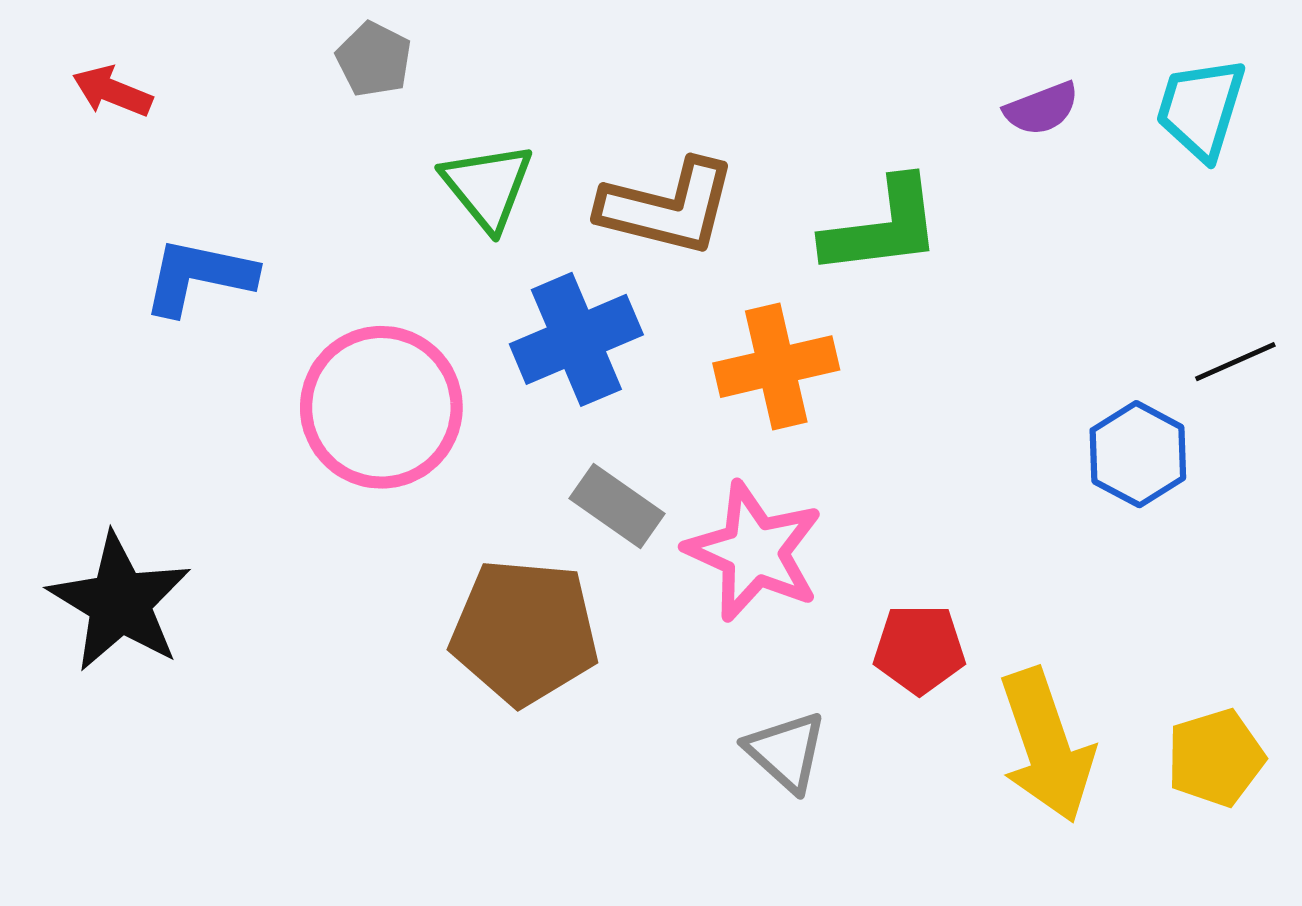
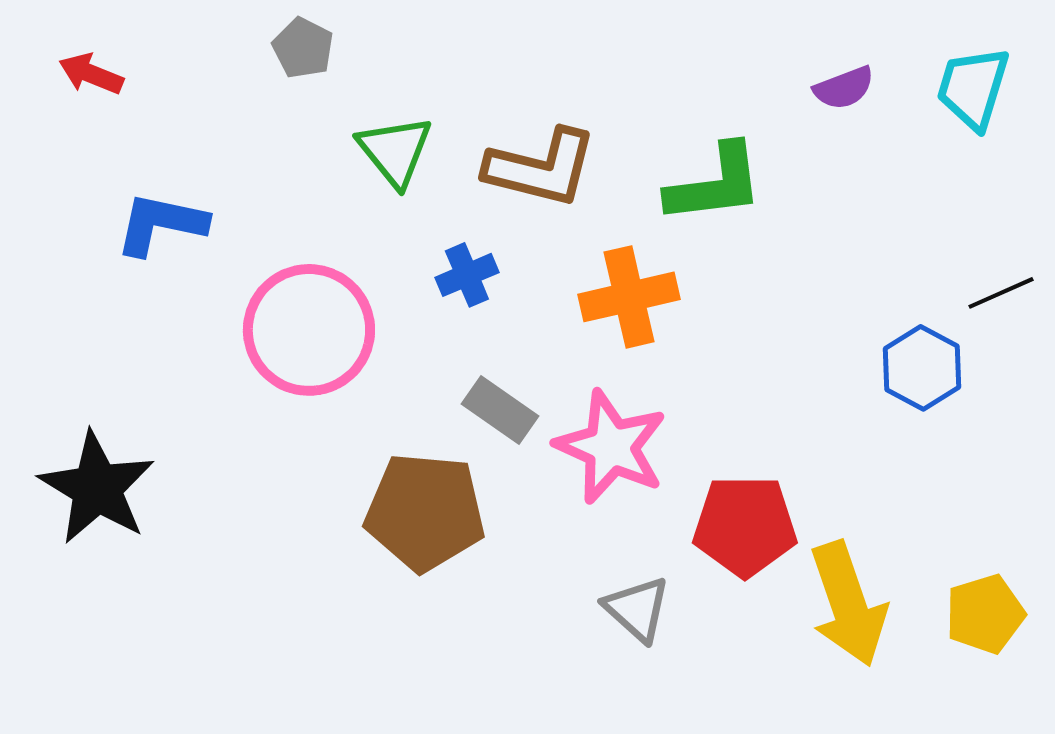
blue cross: (576, 339) -> (467, 275), size x0.6
red pentagon: (919, 649) -> (745, 526), size x1.4

